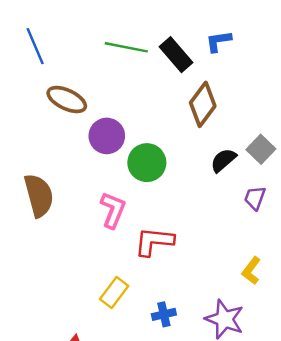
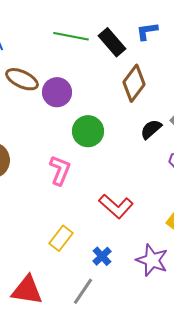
purple circle: (107, 136) -> (57, 92), moved
red L-shape: (154, 242) -> (116, 206), moved, turned -144
blue cross: (164, 314) -> (102, 256), turned -30

